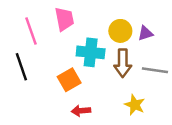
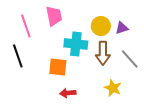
gray line: (155, 70) -> (130, 59), turned 40
orange square: (69, 80) -> (58, 67), turned 36

